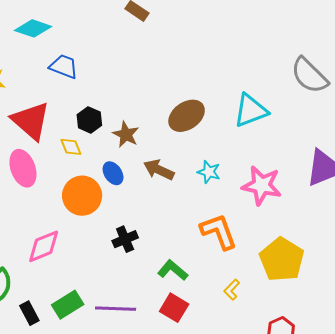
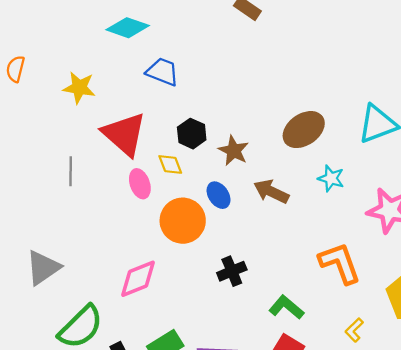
pink ellipse: (23, 168) -> (140, 184), moved, size x0.7
cyan star: (209, 172) -> (331, 178), moved

